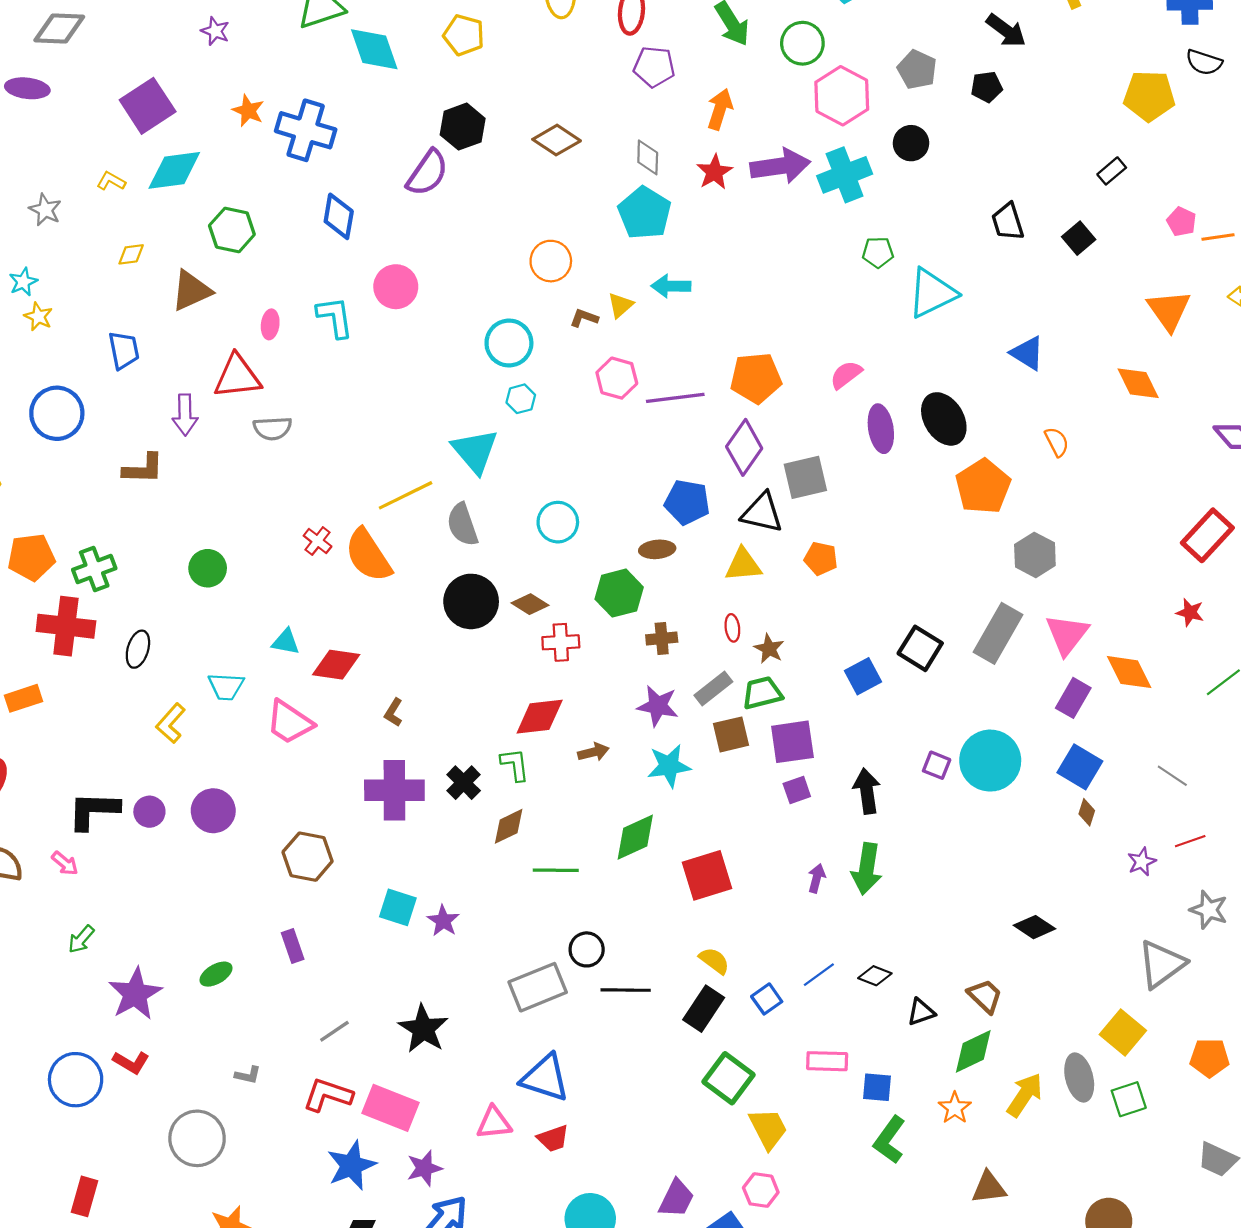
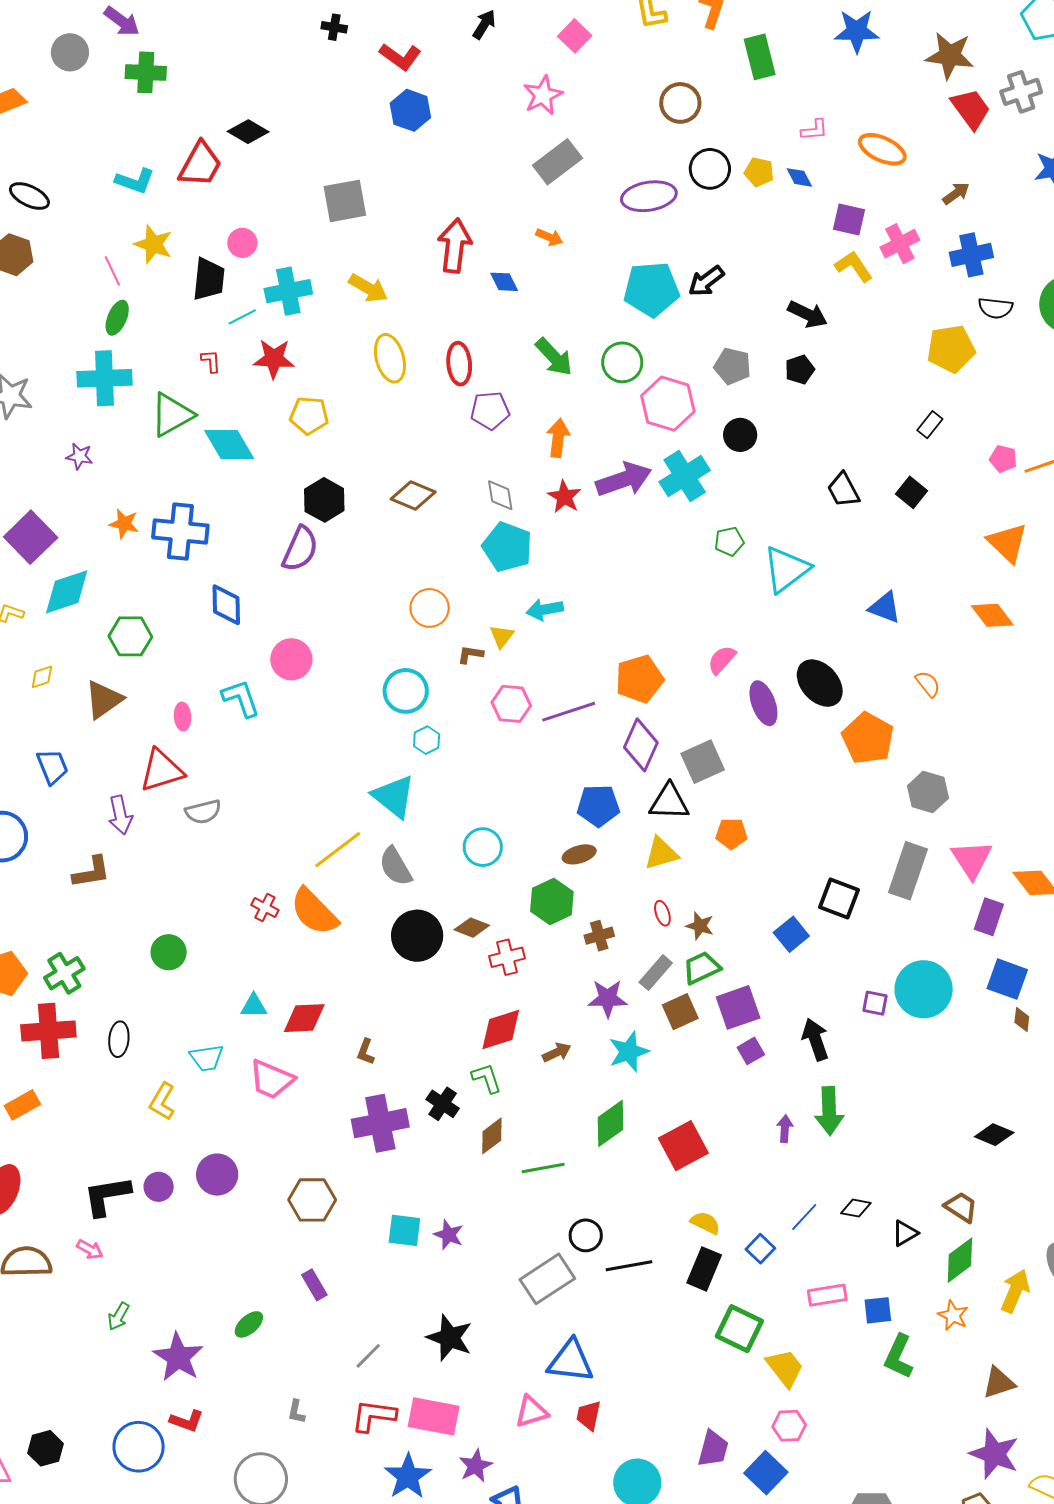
gray L-shape: (248, 1075) -> (296, 1412), turned 100
red trapezoid: (553, 1138) -> (589, 1415), turned 132

